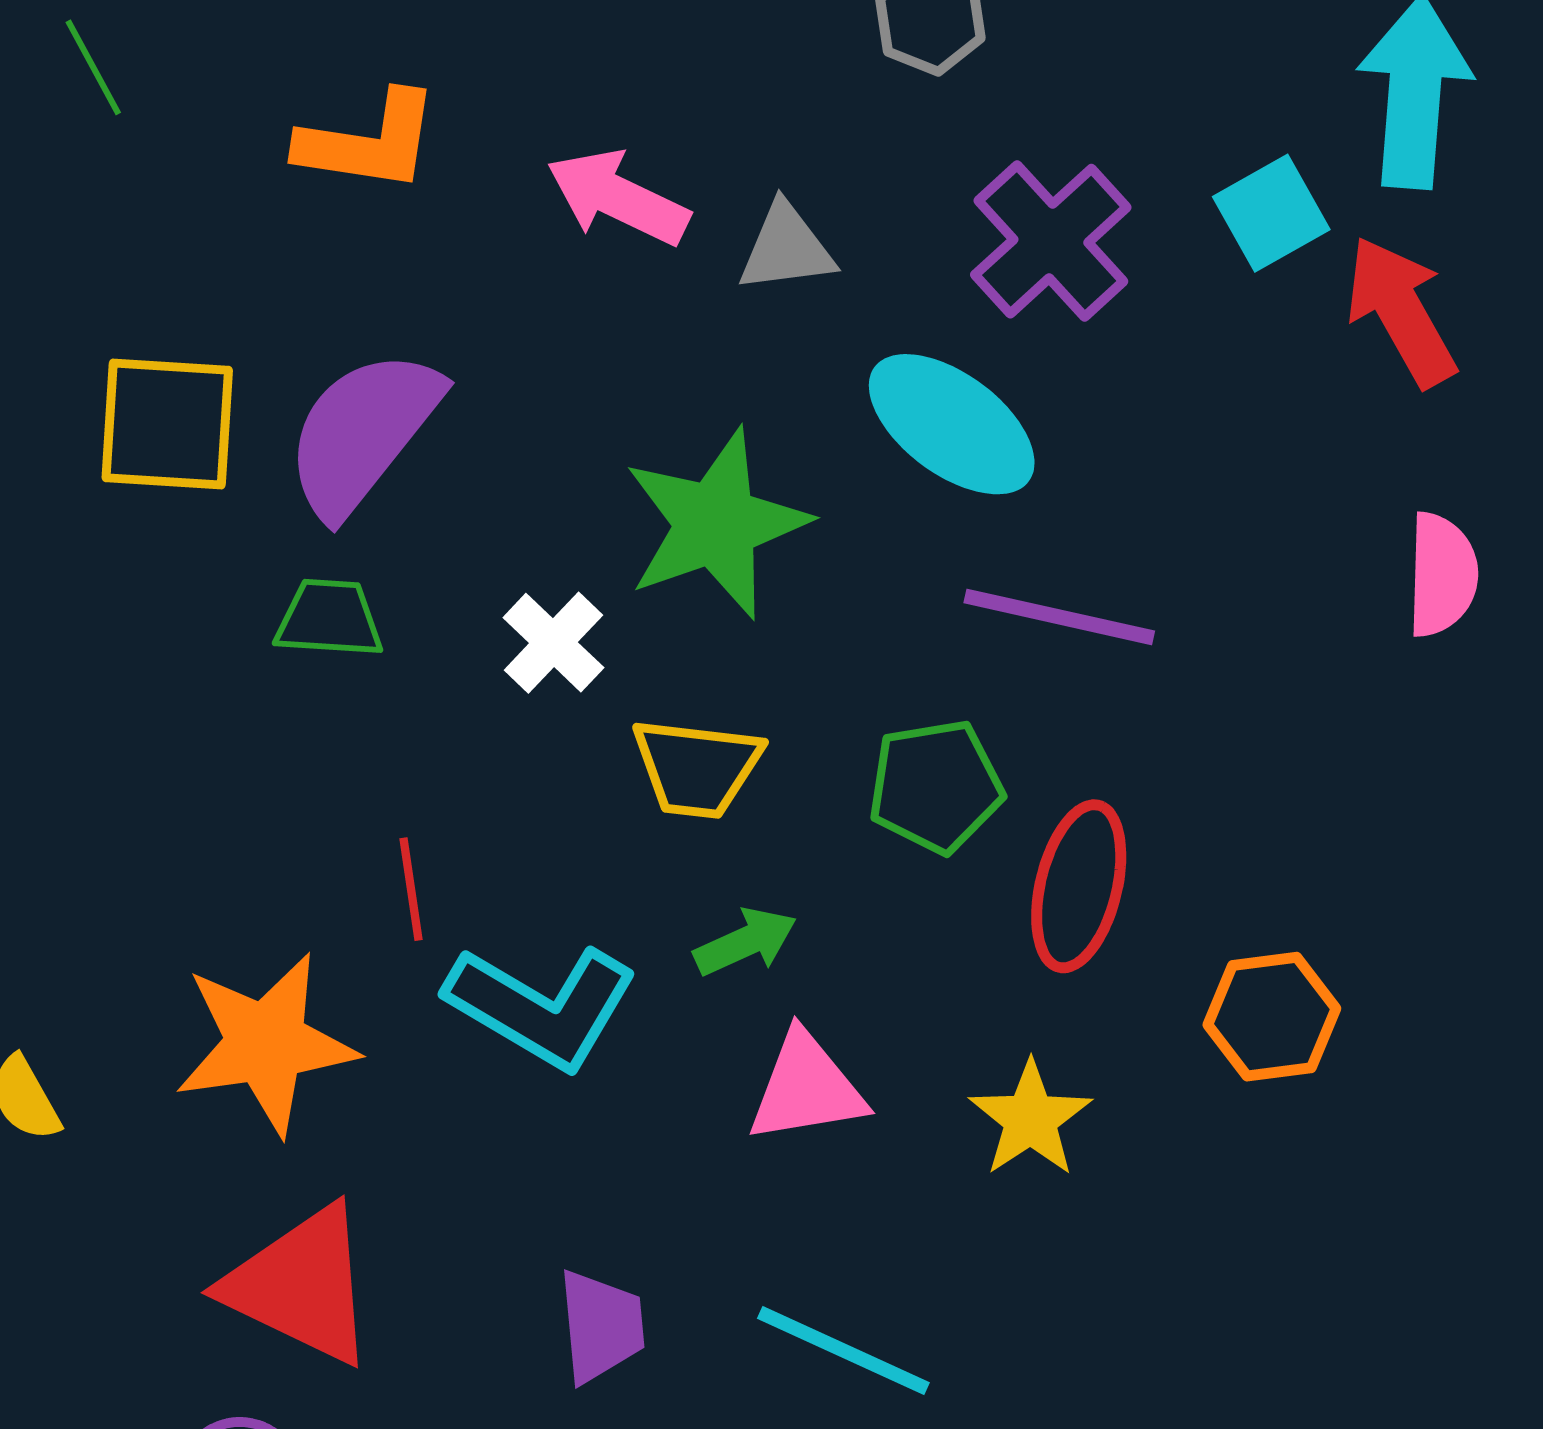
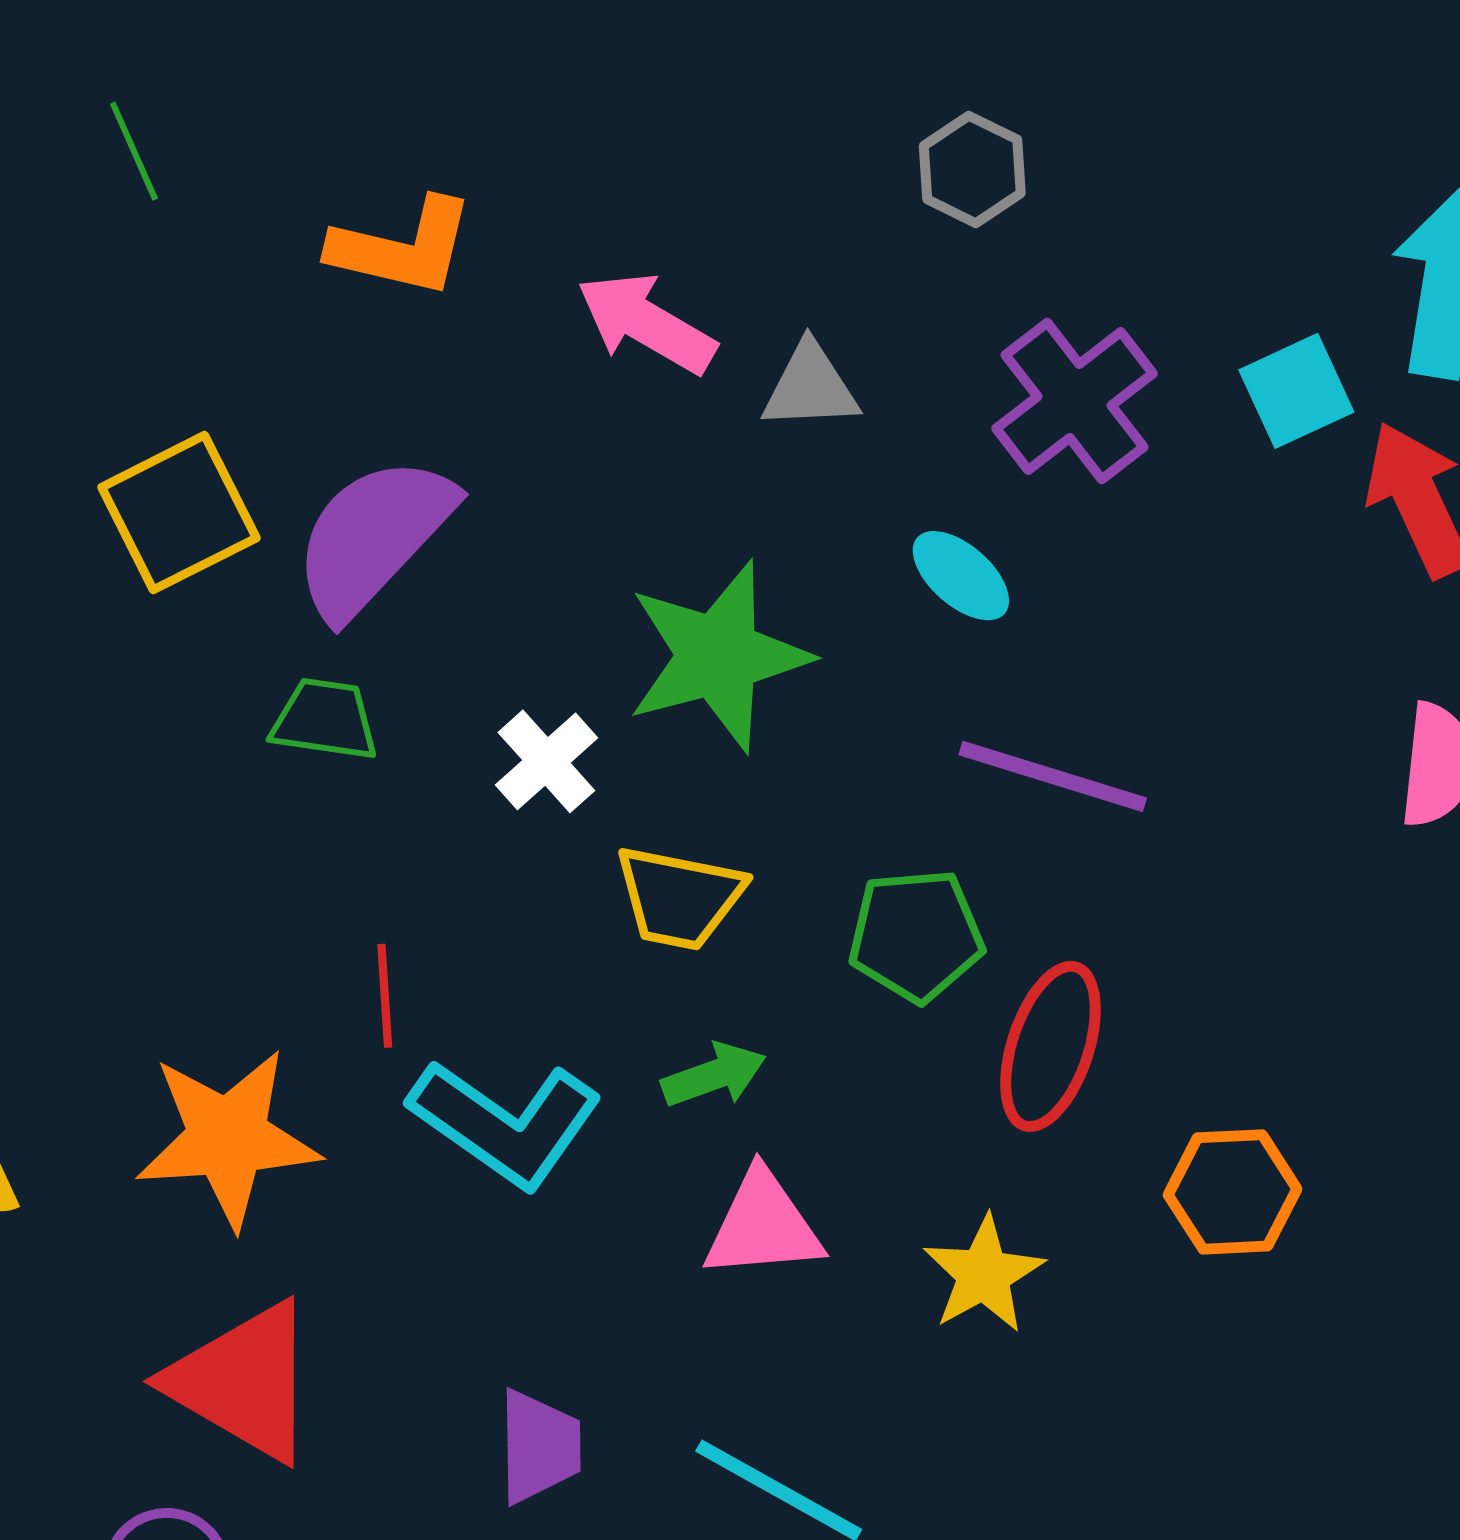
yellow square: (167, 424) -> (179, 513), turned -35
cyan ellipse: (952, 424) -> (961, 576), size x0.6

